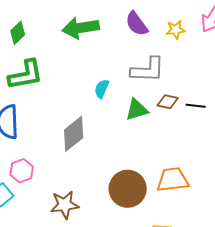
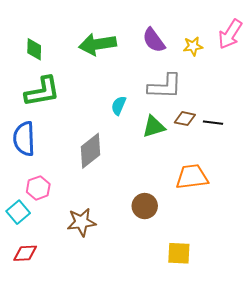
green diamond: (18, 33) -> (34, 49), turned -45
orange trapezoid: (173, 180) -> (192, 177), moved
brown circle: (128, 189) -> (145, 206), size x0.7

